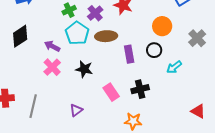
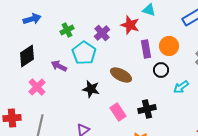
green cross: (69, 10) -> (67, 30), moved
brown ellipse: (106, 36) -> (121, 75), moved, turned 30
purple rectangle: (129, 54) -> (146, 49), moved
pink cross: (52, 67) -> (37, 87), moved

